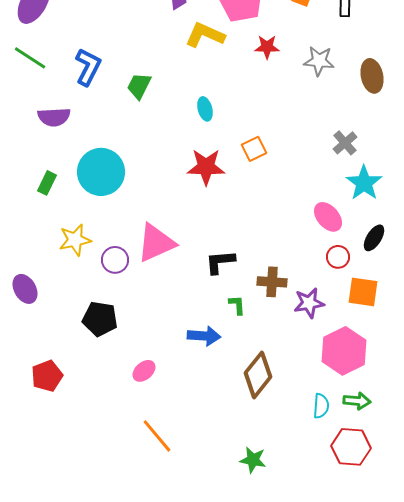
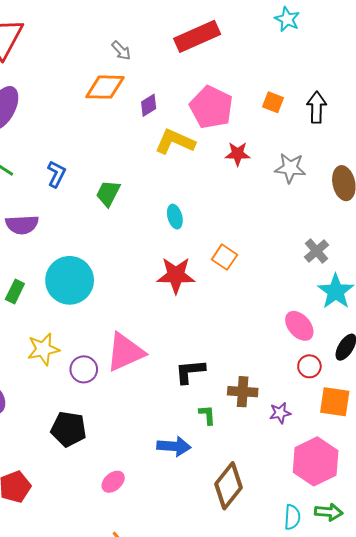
blue L-shape: (88, 67) -> (56, 174), size x0.7
orange square: (254, 149) -> (224, 257), turned -30
purple star: (309, 303) -> (280, 413), size x0.7

